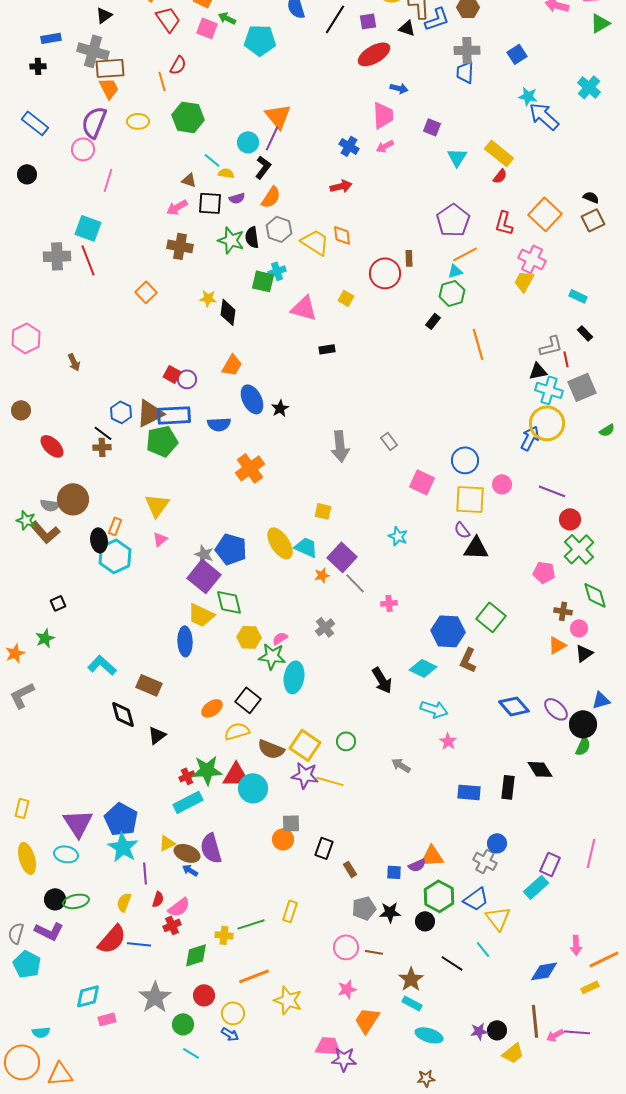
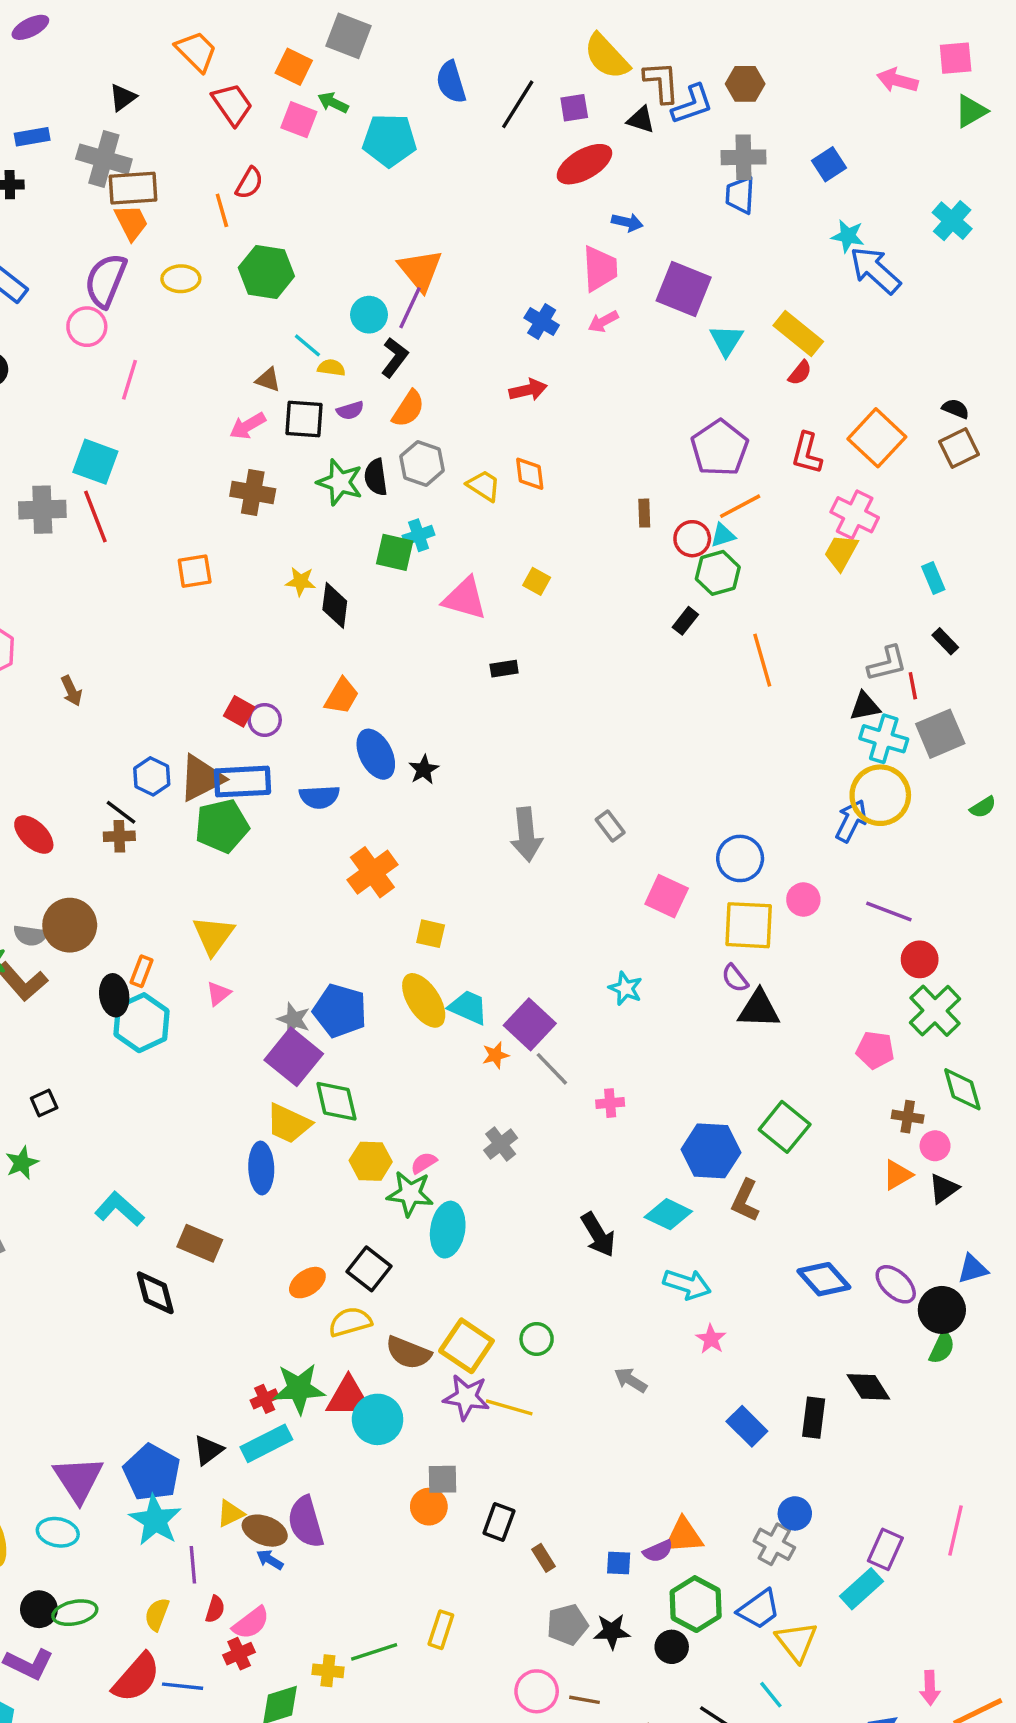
purple square: (432, 127) -> (684, 289), size x1.8
yellow trapezoid: (315, 242) -> (484, 486), size x0.7
red circle: (385, 273) -> (692, 539), moved, size x0.7
orange square: (146, 292) -> (195, 571), turned 35
cyan rectangle: (578, 296) -> (933, 578), turned 42
yellow square: (323, 511) -> (431, 934), moved
black triangle: (157, 735) -> (208, 1450), moved
blue rectangle: (469, 792) -> (747, 1426), turned 40

